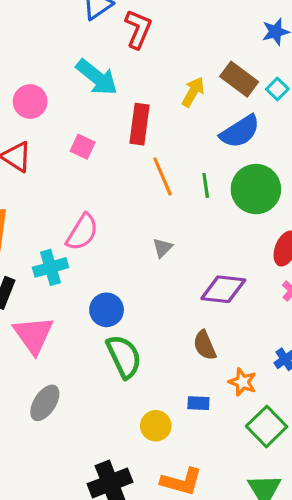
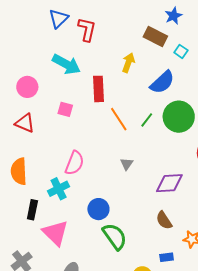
brown rectangle: (239, 79) -> (155, 37), moved
green line: (206, 185) -> (147, 120), turned 56

